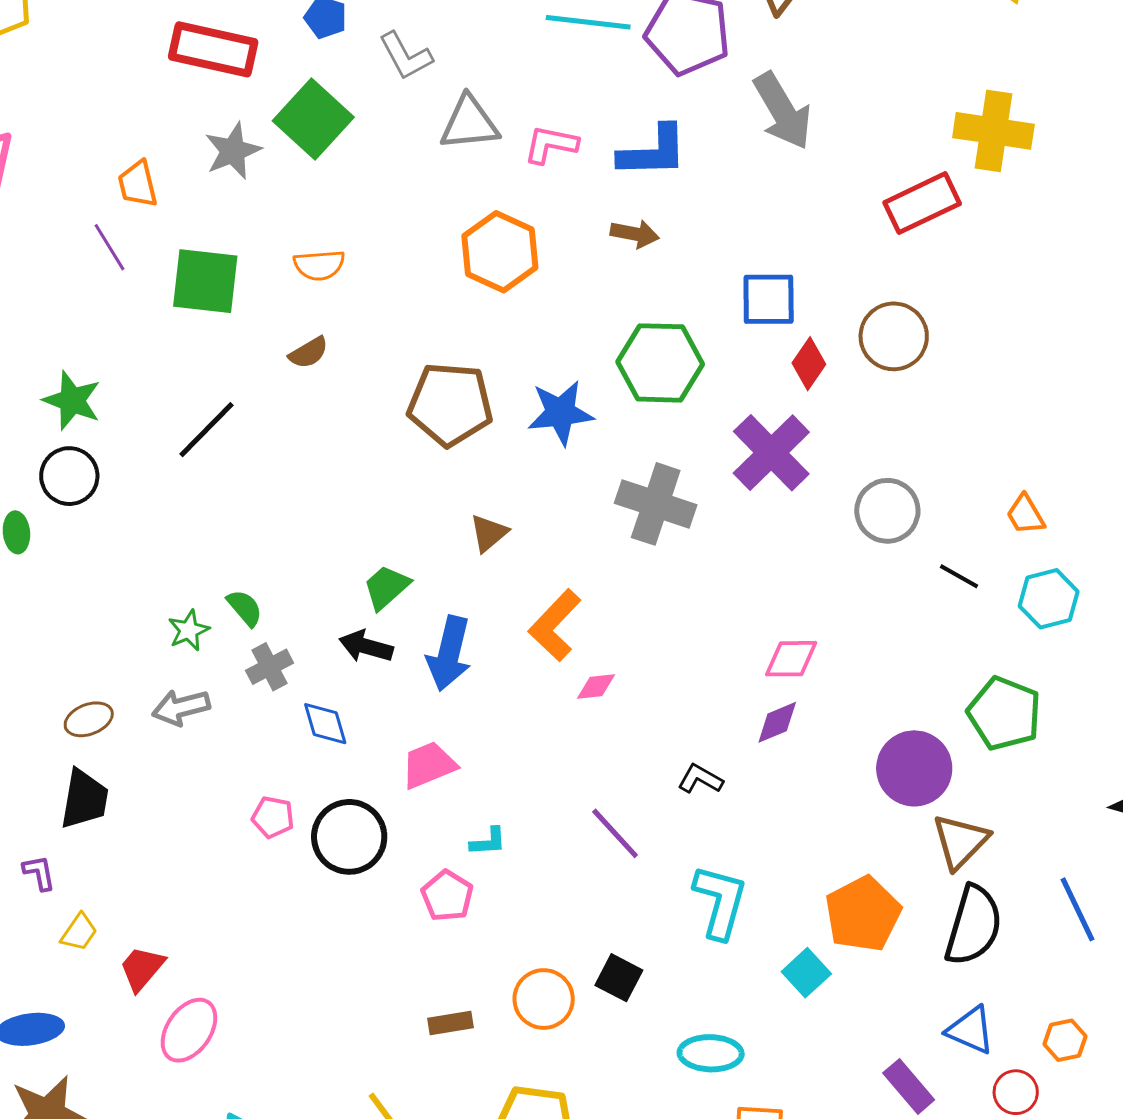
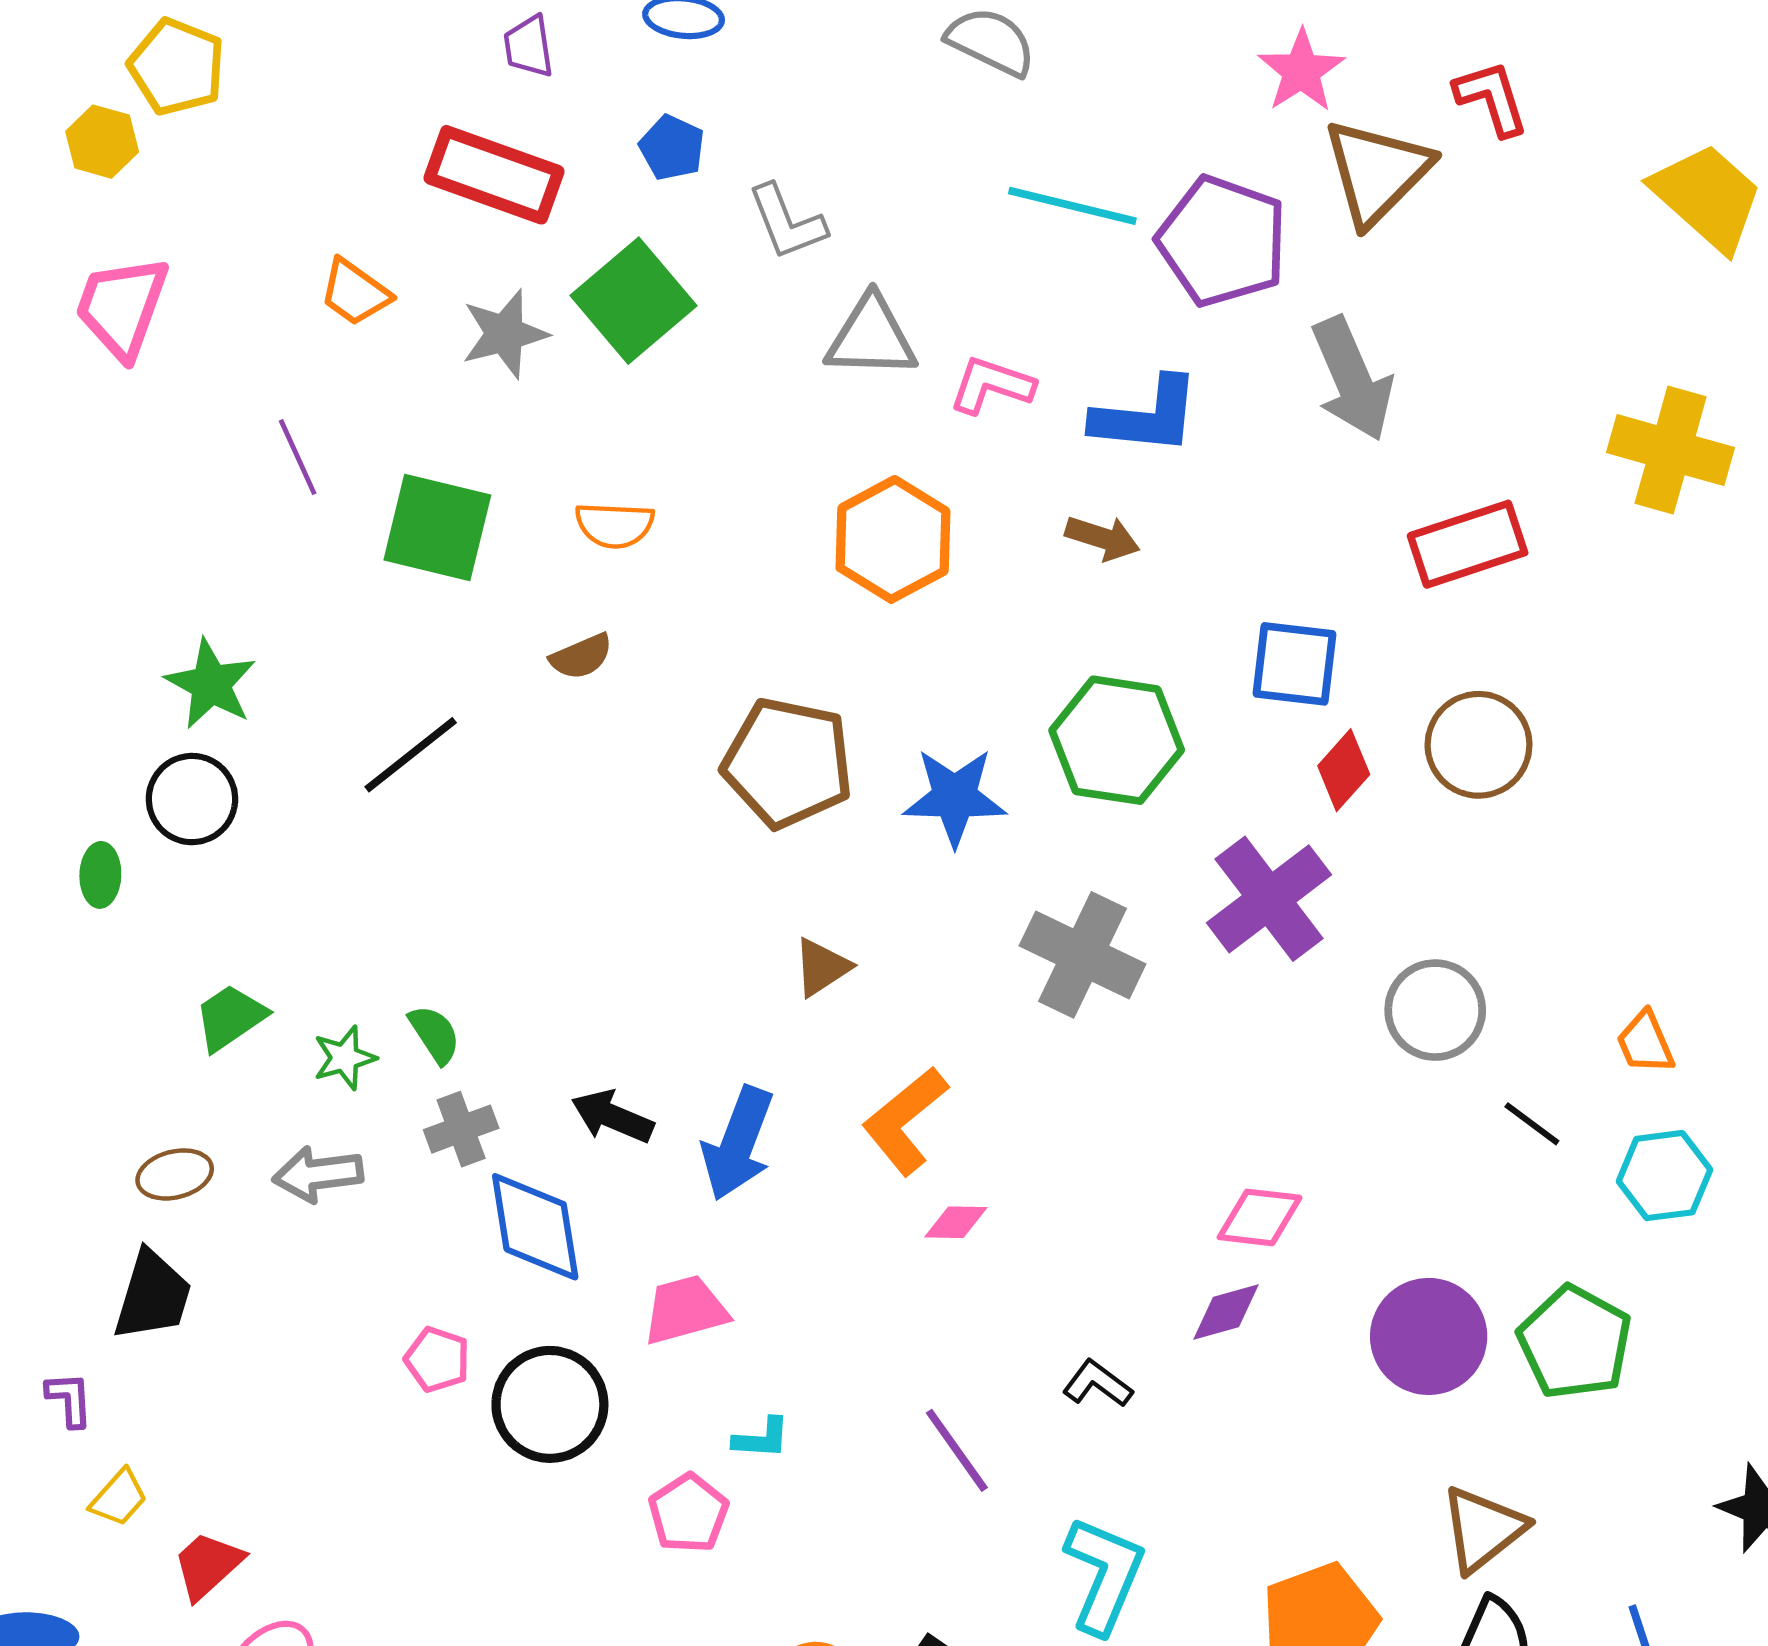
orange trapezoid: (138, 184) -> (355, 292), moved, turned -48
red rectangle: (922, 203) -> (1468, 544), moved
green trapezoid: (386, 587) -> (230, 1017), moved
blue diamond: (325, 724) -> (535, 1227), size x1.5
purple circle: (914, 768) -> (1429, 1336), moved

